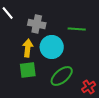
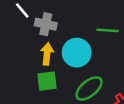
gray cross: (37, 24) -> (46, 24), moved

